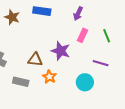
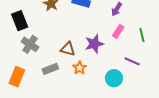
purple star: (61, 51) -> (94, 44), turned 30
gray rectangle: (21, 82) -> (50, 69), turned -42

